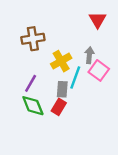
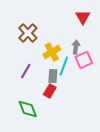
brown cross: (33, 39) -> (28, 33), turned -36
pink square: (99, 70) -> (84, 60), turned 30
green diamond: (33, 106) -> (28, 109), moved

